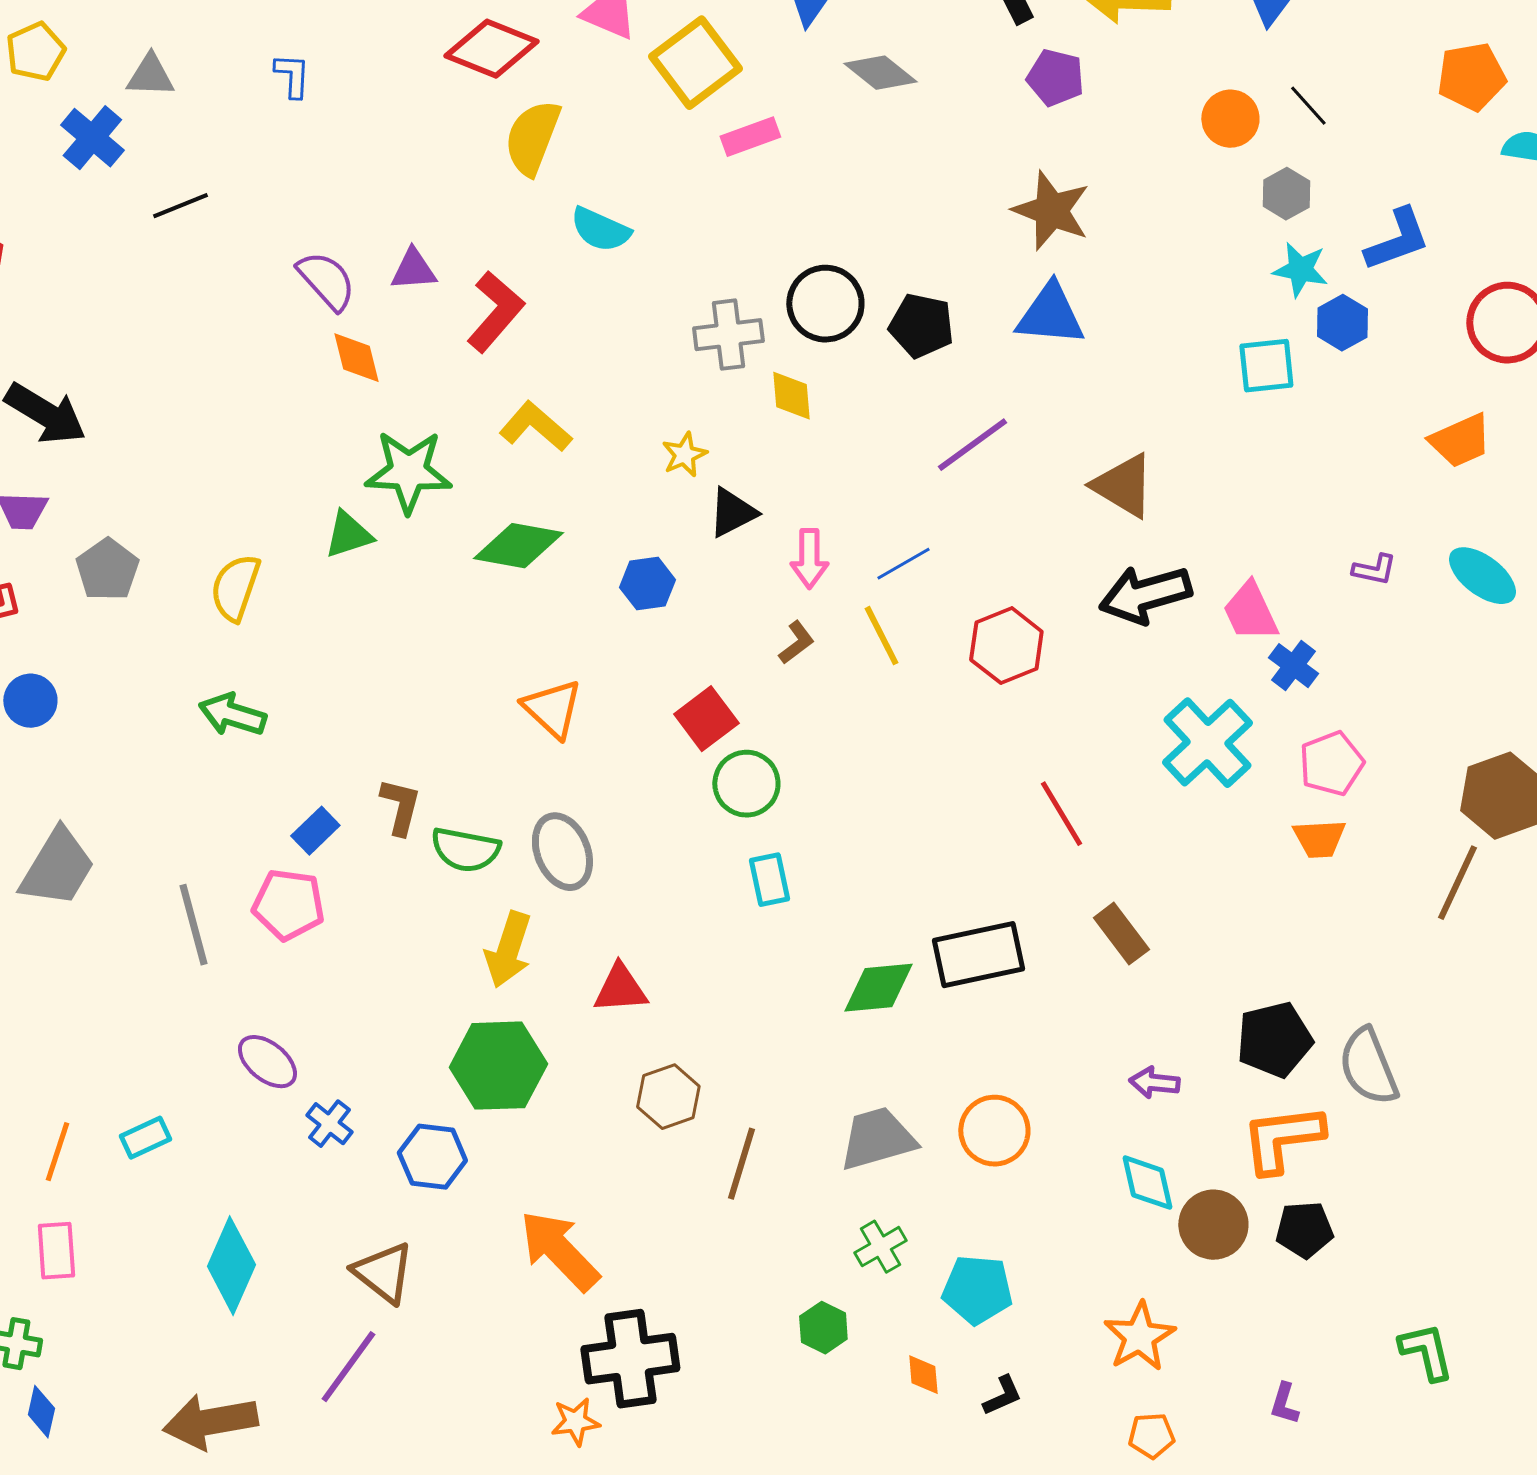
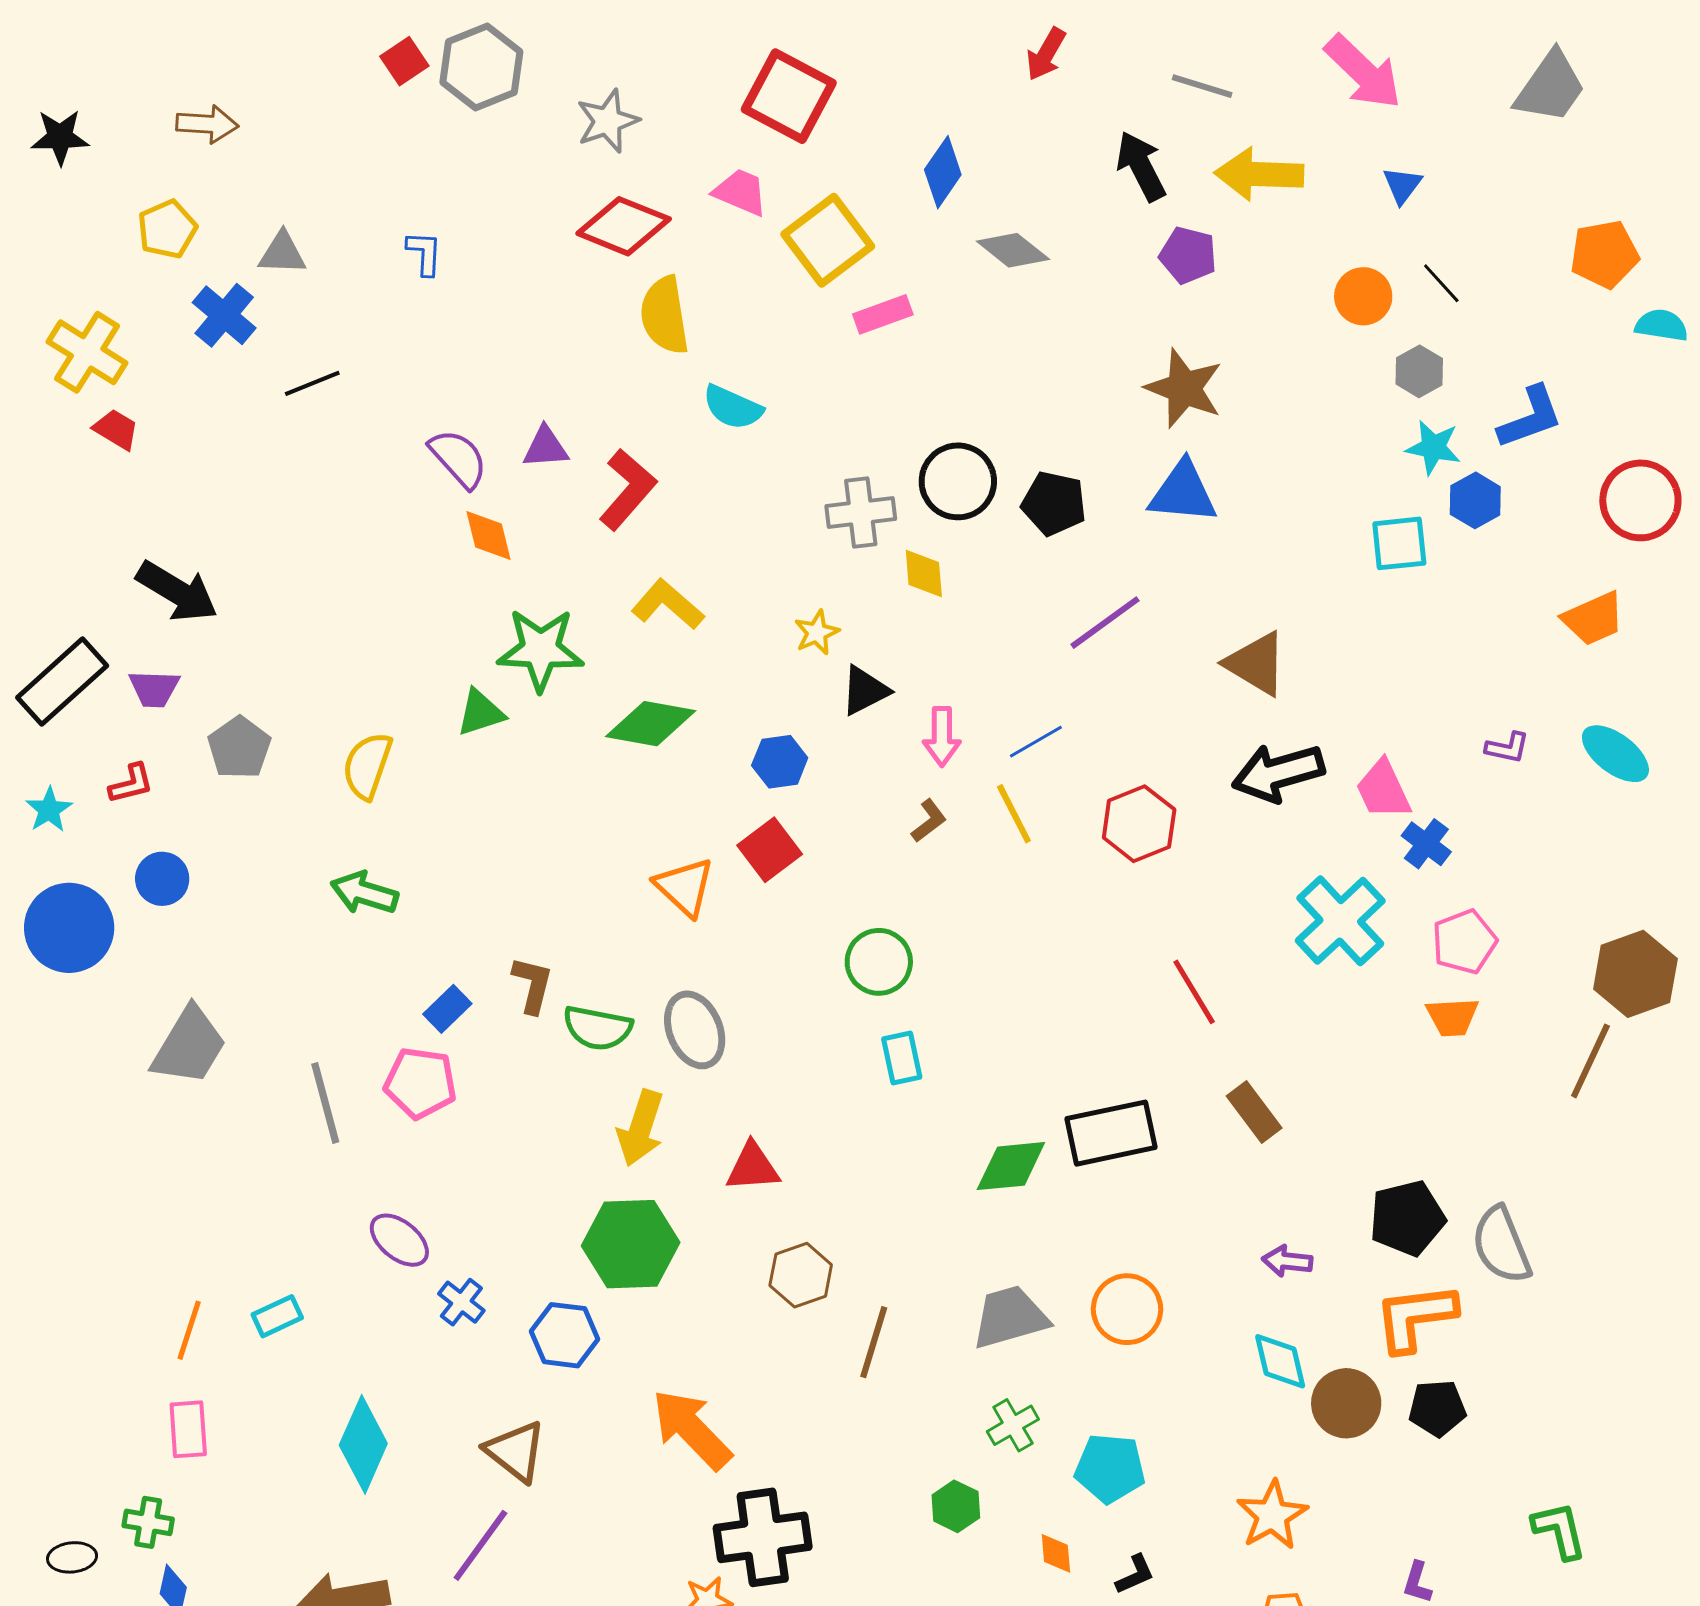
yellow semicircle: (532, 138) -> (665, 315), turned -30
red square: (706, 719) -> (770, 850), moved

